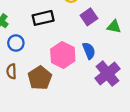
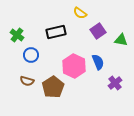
brown semicircle: (12, 71) -> (27, 81), turned -72
purple cross: (107, 74) -> (115, 83), size x0.6

